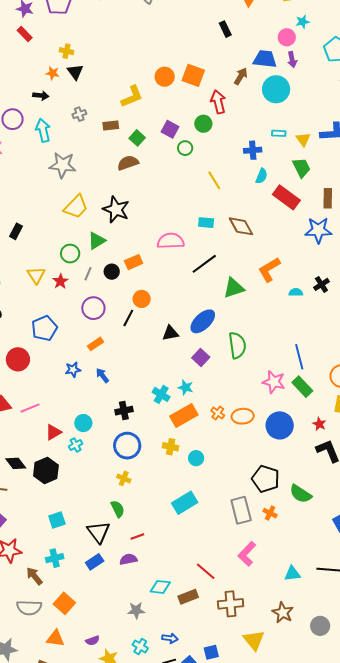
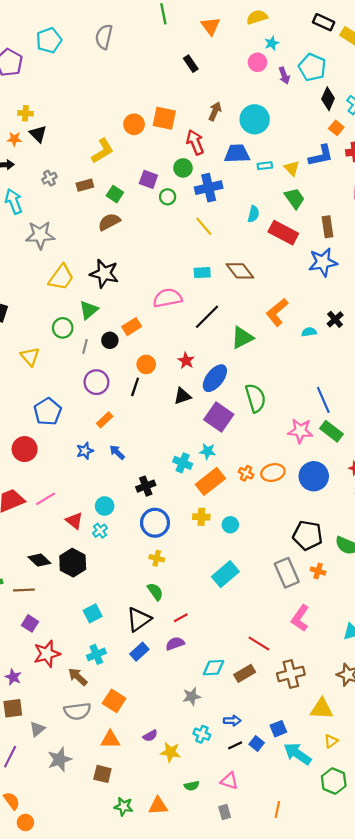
blue trapezoid: (265, 59) -> (237, 154), moved
purple arrow: (292, 60) -> (284, 76), moved
blue cross: (253, 150) -> (209, 188), moved, size x1.4
red star: (60, 281) -> (186, 361), moved
purple square: (201, 358) -> (219, 417), size x1.5
red triangle: (53, 432) -> (74, 521), turned -42
black triangle: (99, 532) -> (139, 619), turned 40
yellow triangle: (254, 640) -> (322, 709), turned -40

